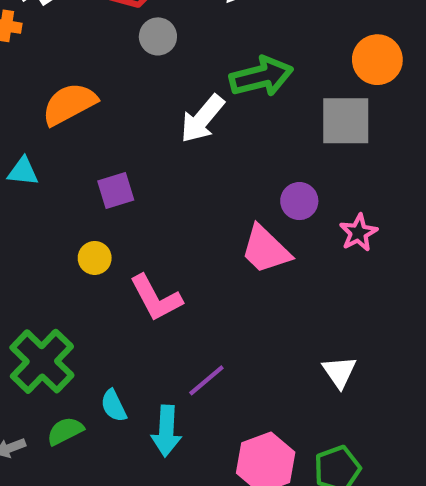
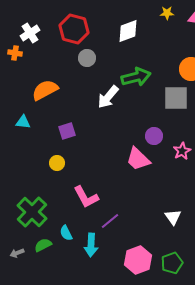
pink L-shape: (156, 298) -> (86, 197), moved

